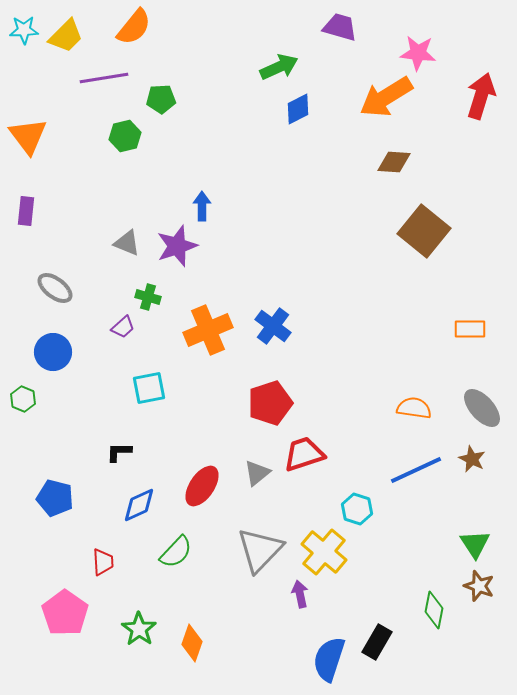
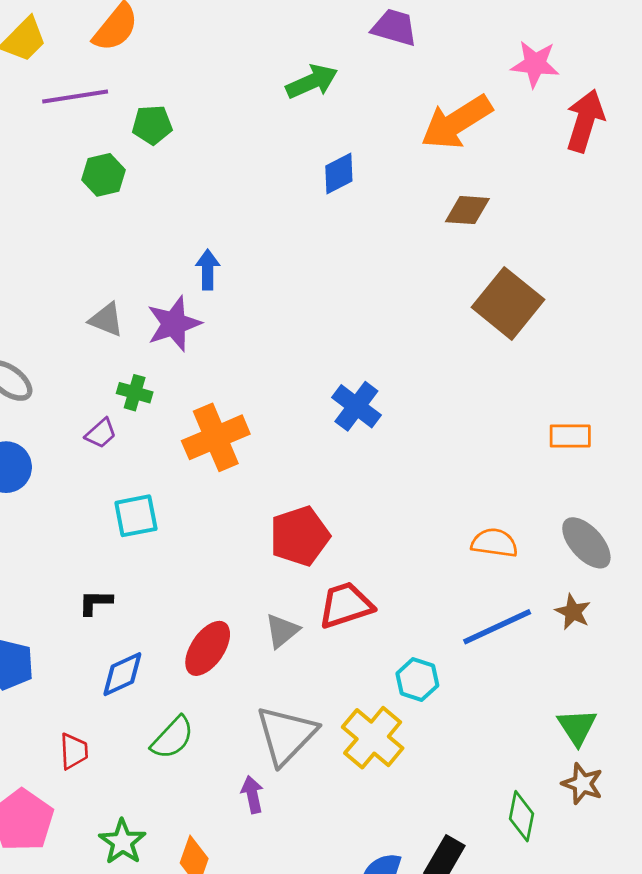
pink star: (418, 53) -> (535, 64), moved
blue diamond: (298, 109) -> (339, 174), moved
blue cross: (273, 326) -> (356, 406), moved
purple arrow: (300, 594) -> (252, 794), moved

